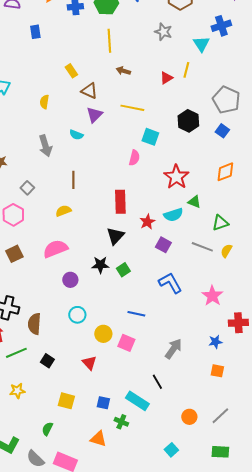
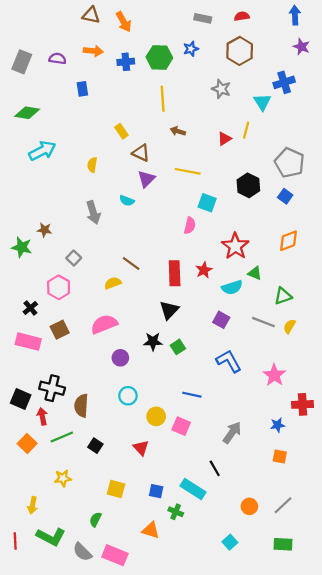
brown line: (73, 180) -> (131, 263), moved, turned -54
red star: (147, 222) -> (204, 270), moved

